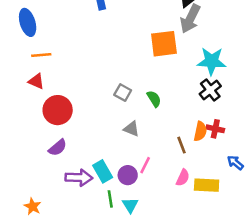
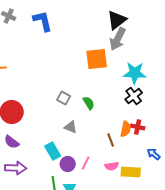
purple semicircle: (58, 148) -> (12, 142), turned 77
pink line: (145, 165) -> (86, 163), moved
cyan rectangle: (103, 171) -> (53, 151), moved
purple arrow: (79, 178) -> (16, 168), moved
pink semicircle: (183, 178) -> (112, 166), turned 56

